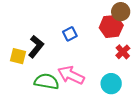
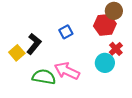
yellow square: (18, 56) -> (17, 53), turned 35
cyan circle: (111, 84) -> (105, 63), moved

